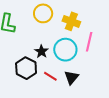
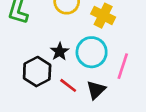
pink line: (89, 42) -> (123, 66), moved

